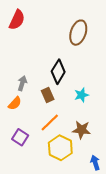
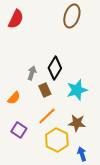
brown ellipse: (78, 33) -> (72, 16), moved
gray arrow: (22, 83) -> (32, 73), moved
cyan star: (81, 95) -> (77, 90), size x1.5
blue arrow: (95, 163) -> (82, 154), moved

